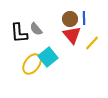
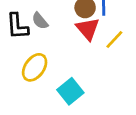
cyan square: (48, 57) -> (70, 91), moved

